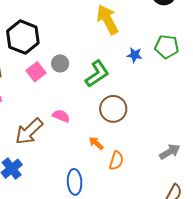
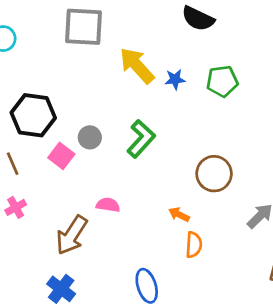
blue star: (135, 55) -> (175, 79), moved
brown circle: (113, 109) -> (214, 174), moved
orange arrow: (96, 143) -> (179, 214), moved

